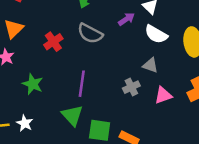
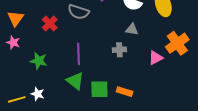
gray cross: (131, 87) -> (119, 50), turned 32
pink triangle: (163, 95) -> (156, 58), moved

